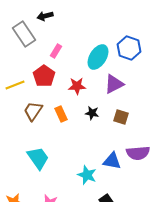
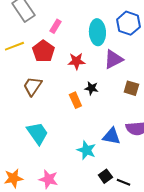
cyan ellipse: (98, 57) -> (97, 32), turned -35
yellow line: (15, 85) -> (14, 46), moved
orange rectangle: (61, 114) -> (75, 100), moved
brown square: (121, 117) -> (131, 88), moved

